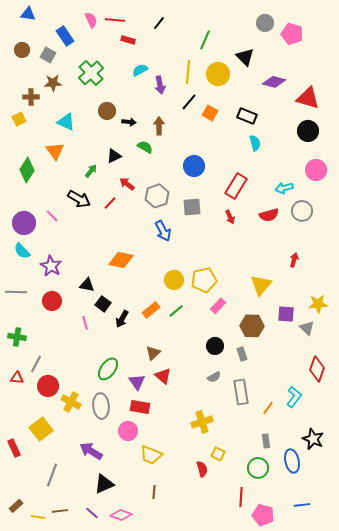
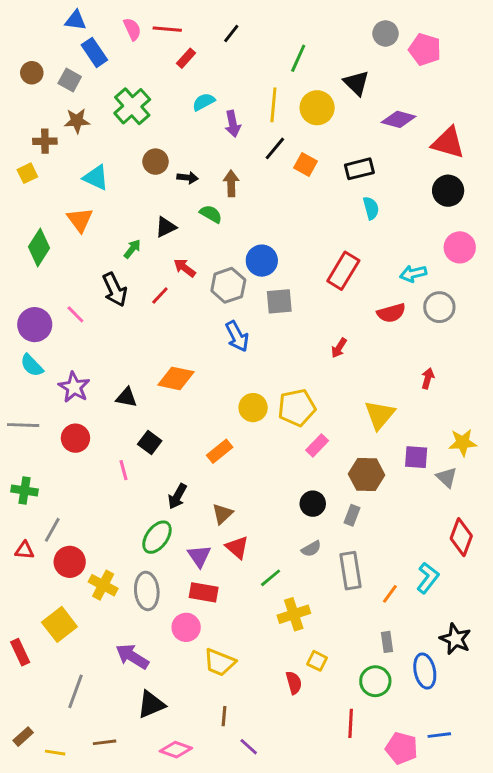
blue triangle: (28, 14) -> (75, 20), moved
red rectangle: (128, 40) -> (186, 58), turned -64
black rectangle: (247, 116) -> (359, 169), turned -36
blue circle: (194, 166) -> (262, 261), moved
black arrow: (79, 199) -> (115, 290), turned 35
red arrow: (230, 217) -> (339, 348), moved, turned 56
black triangle: (87, 285) -> (126, 397), moved
green line: (176, 311) -> (271, 578), moved
black arrow: (122, 319) -> (177, 496), moved
gray rectangle: (242, 354) -> (352, 515), turned 40
brown line: (60, 511) -> (105, 742), moved
purple line: (92, 513) -> (249, 747), moved
pink pentagon: (263, 515) -> (402, 748), moved

